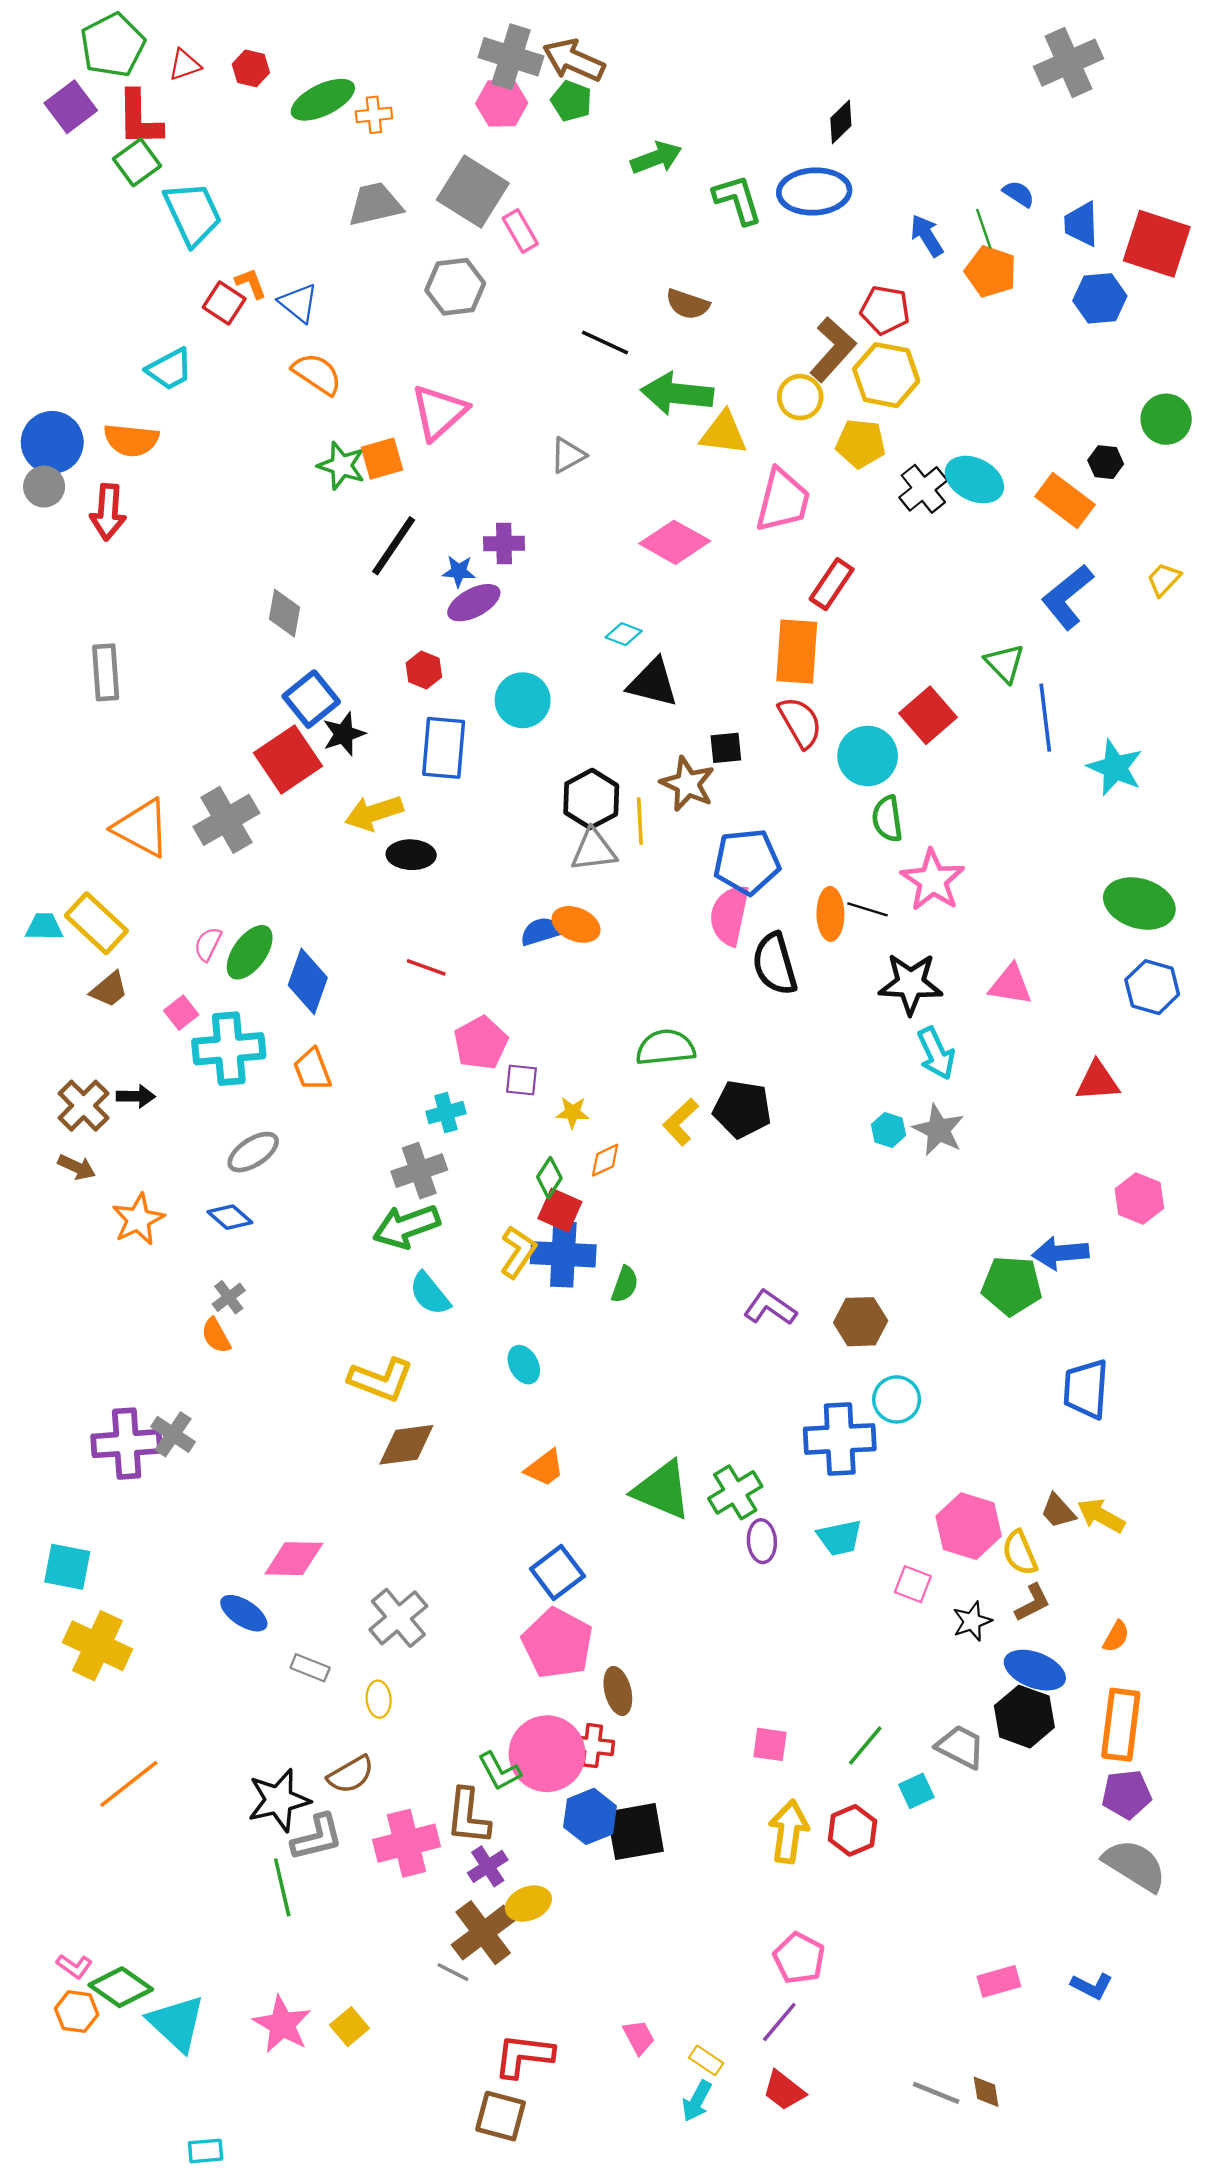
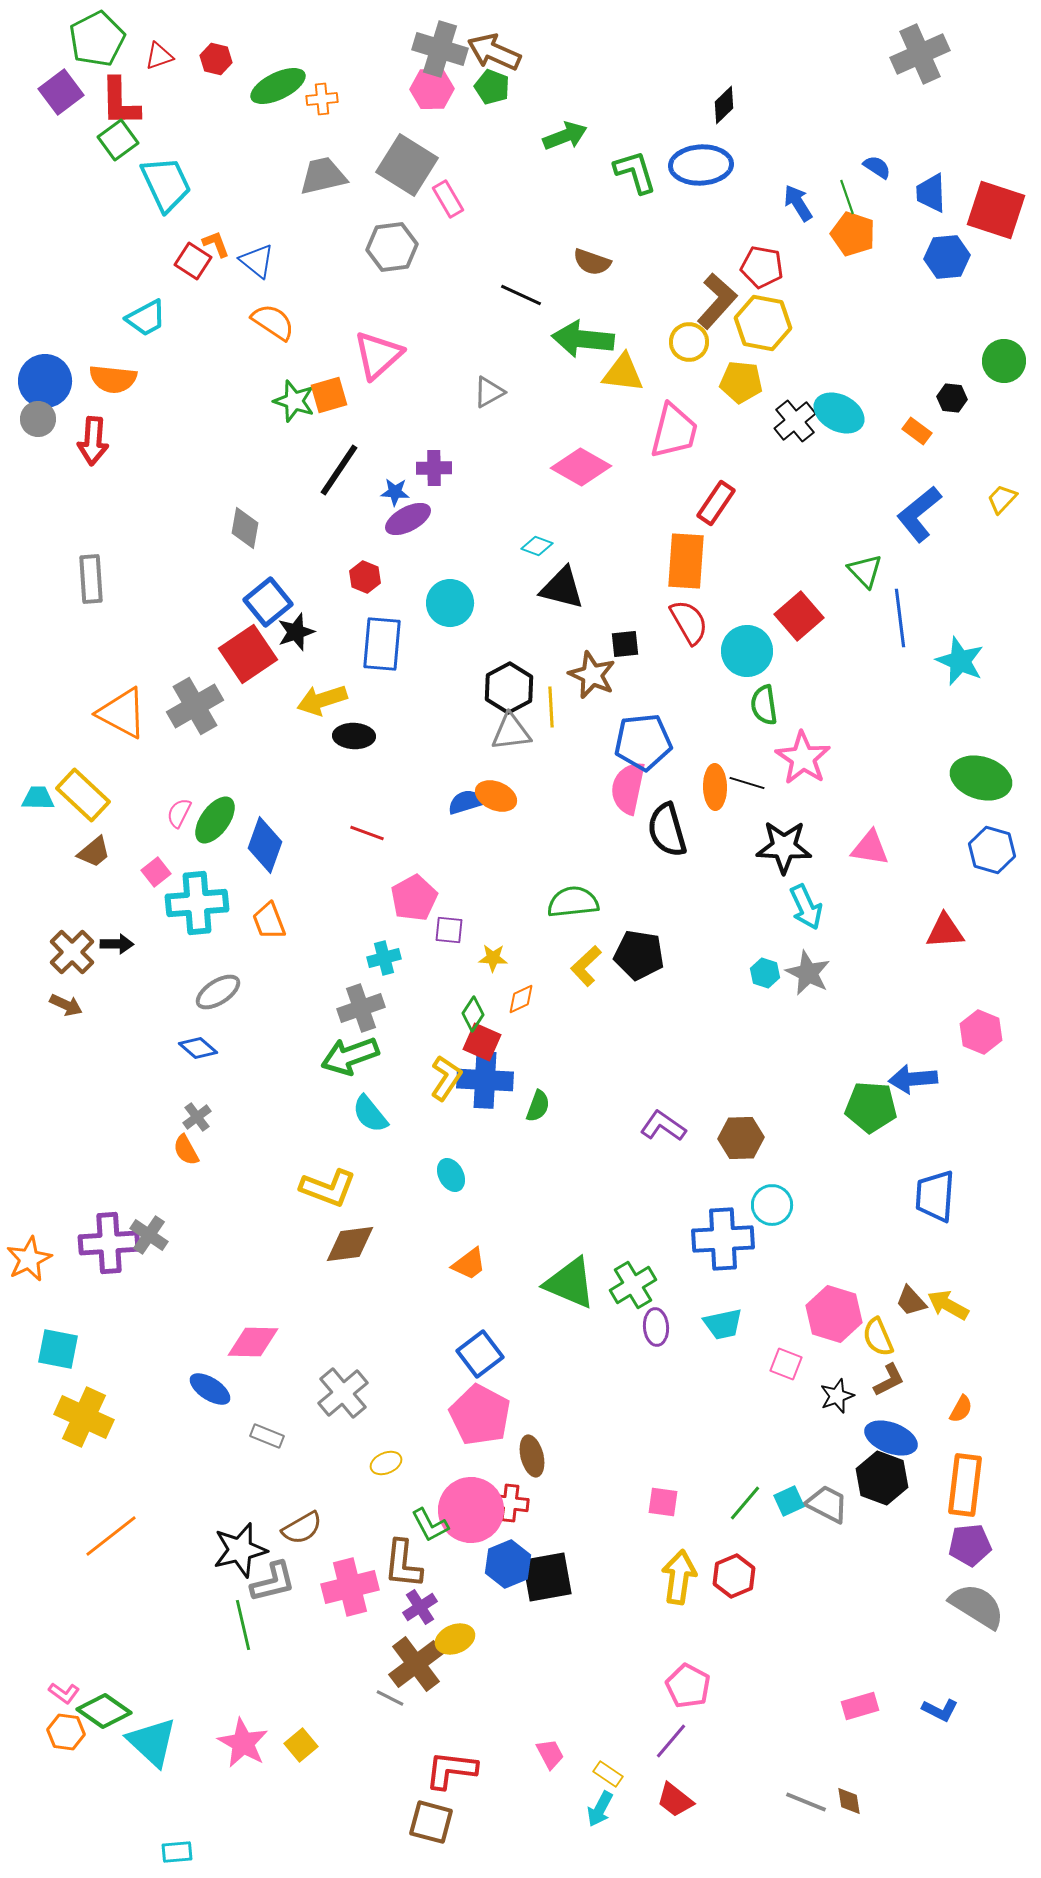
orange rectangle: (1065, 500) -> (917, 431), size x0.6
orange star: (138, 1219) -> (29, 1259), moved
yellow ellipse: (379, 1699) -> (386, 1463), moved, turned 72
cyan square: (916, 1791) -> (789, 1501), moved

